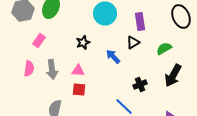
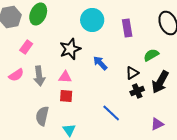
black star: (83, 42) -> (70, 49), size x1.5
black triangle: (133, 42) -> (132, 73), moved
pink semicircle: (29, 68) -> (16, 75), turned 49
black cross: (140, 84) -> (137, 91), moved

